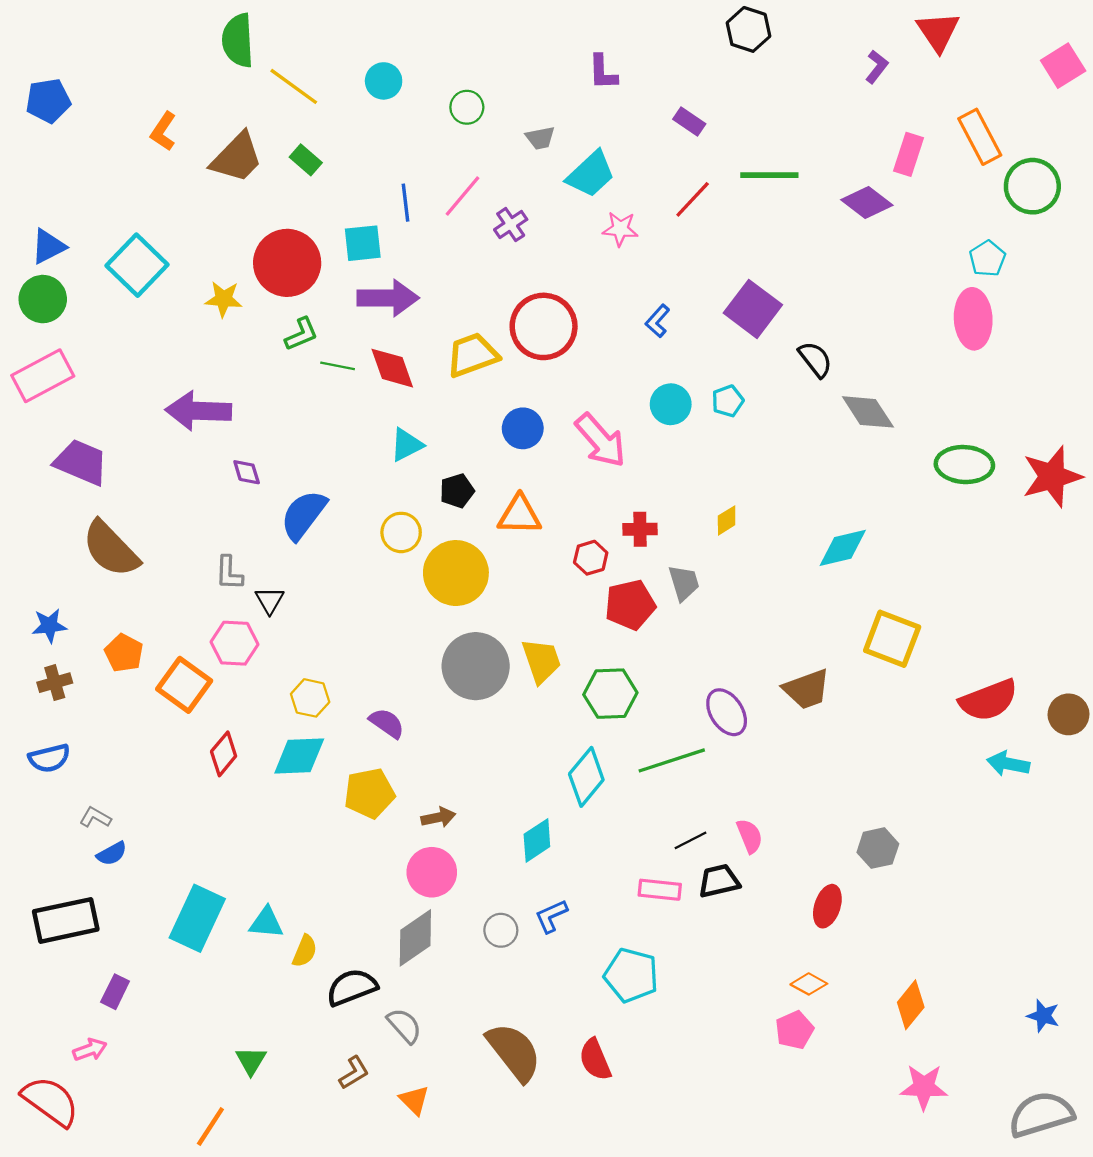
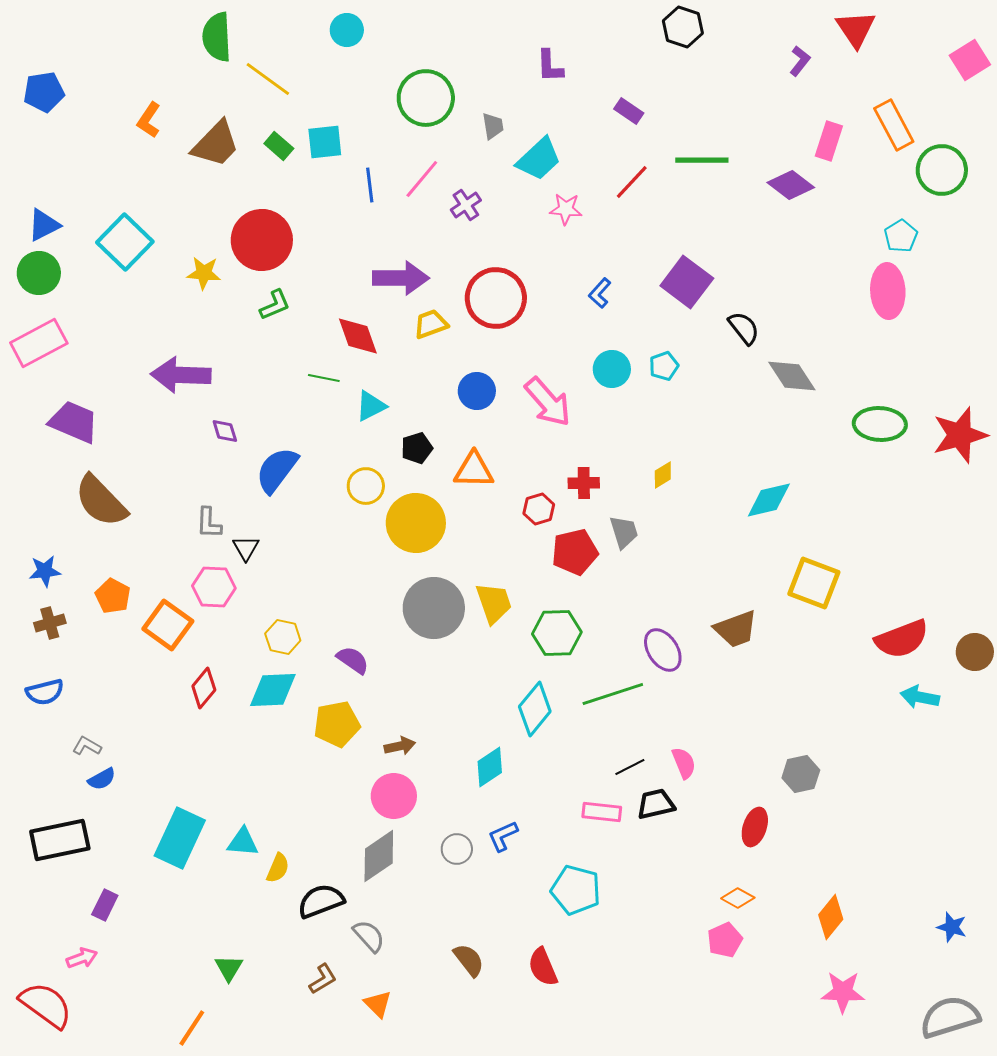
cyan circle: (384, 81) -> (347, 30), moved
green circle: (467, 107) -> (426, 98), size x1.8
gray trapezoid: (540, 138) -> (493, 126), turned -88
cyan square: (363, 243) -> (325, 142), moved
purple arrow: (388, 298) -> (401, 278), moved
yellow trapezoid: (472, 355) -> (431, 324), size x0.7
green line: (338, 366) -> (324, 378), moved
brown semicircle: (514, 1052) -> (469, 960), size x0.6

